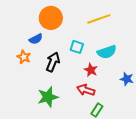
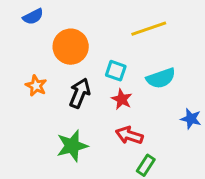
orange circle: (51, 18) -> (71, 47), moved
blue semicircle: (36, 39) -> (33, 17), moved
red star: (91, 70) -> (122, 99), moved

